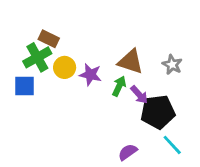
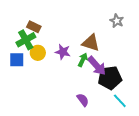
gray star: (172, 65) -> (117, 21), moved
yellow circle: (65, 67) -> (38, 53), moved
purple arrow: (139, 95) -> (97, 66), size x1.5
purple semicircle: (128, 152) -> (83, 100), moved, turned 88

